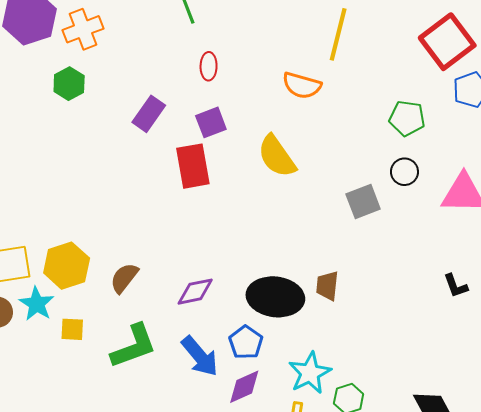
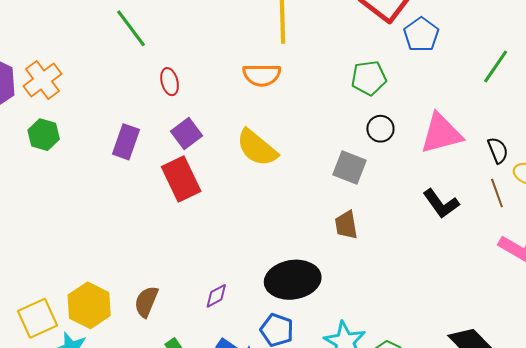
gray square: (363, 202) -> (350, 167), turned -32
brown trapezoid: (327, 286) -> (346, 225), moved
black L-shape: (456, 286) -> (441, 204), moved, size x1.4
purple diamond: (195, 292) -> (216, 296), size x0.7

